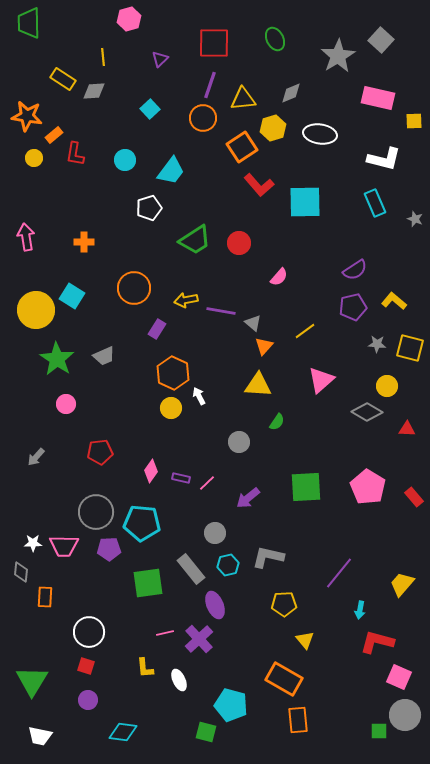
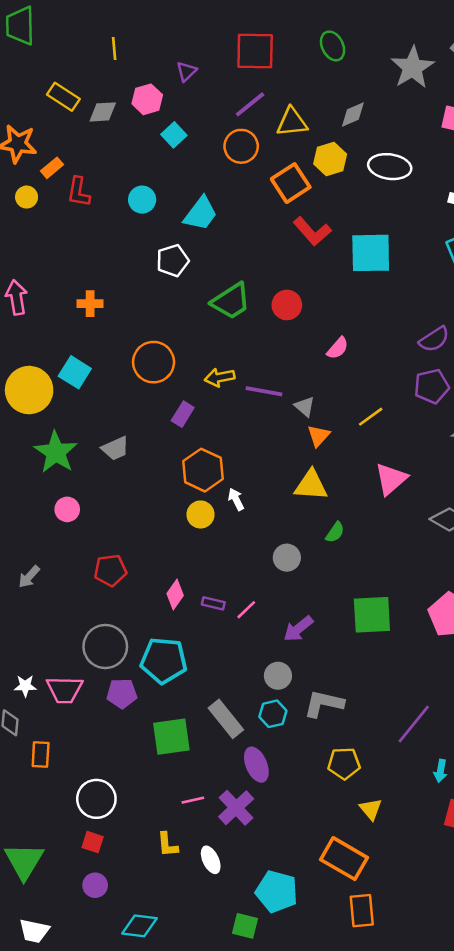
pink hexagon: (129, 19) -> (147, 99), moved
yellow line: (103, 57) -> (114, 48), moved
purple line: (210, 85) -> (250, 104), turned 32
gray circle: (215, 533) -> (278, 676), moved

